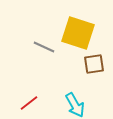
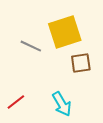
yellow square: (78, 33) -> (65, 32), turned -36

